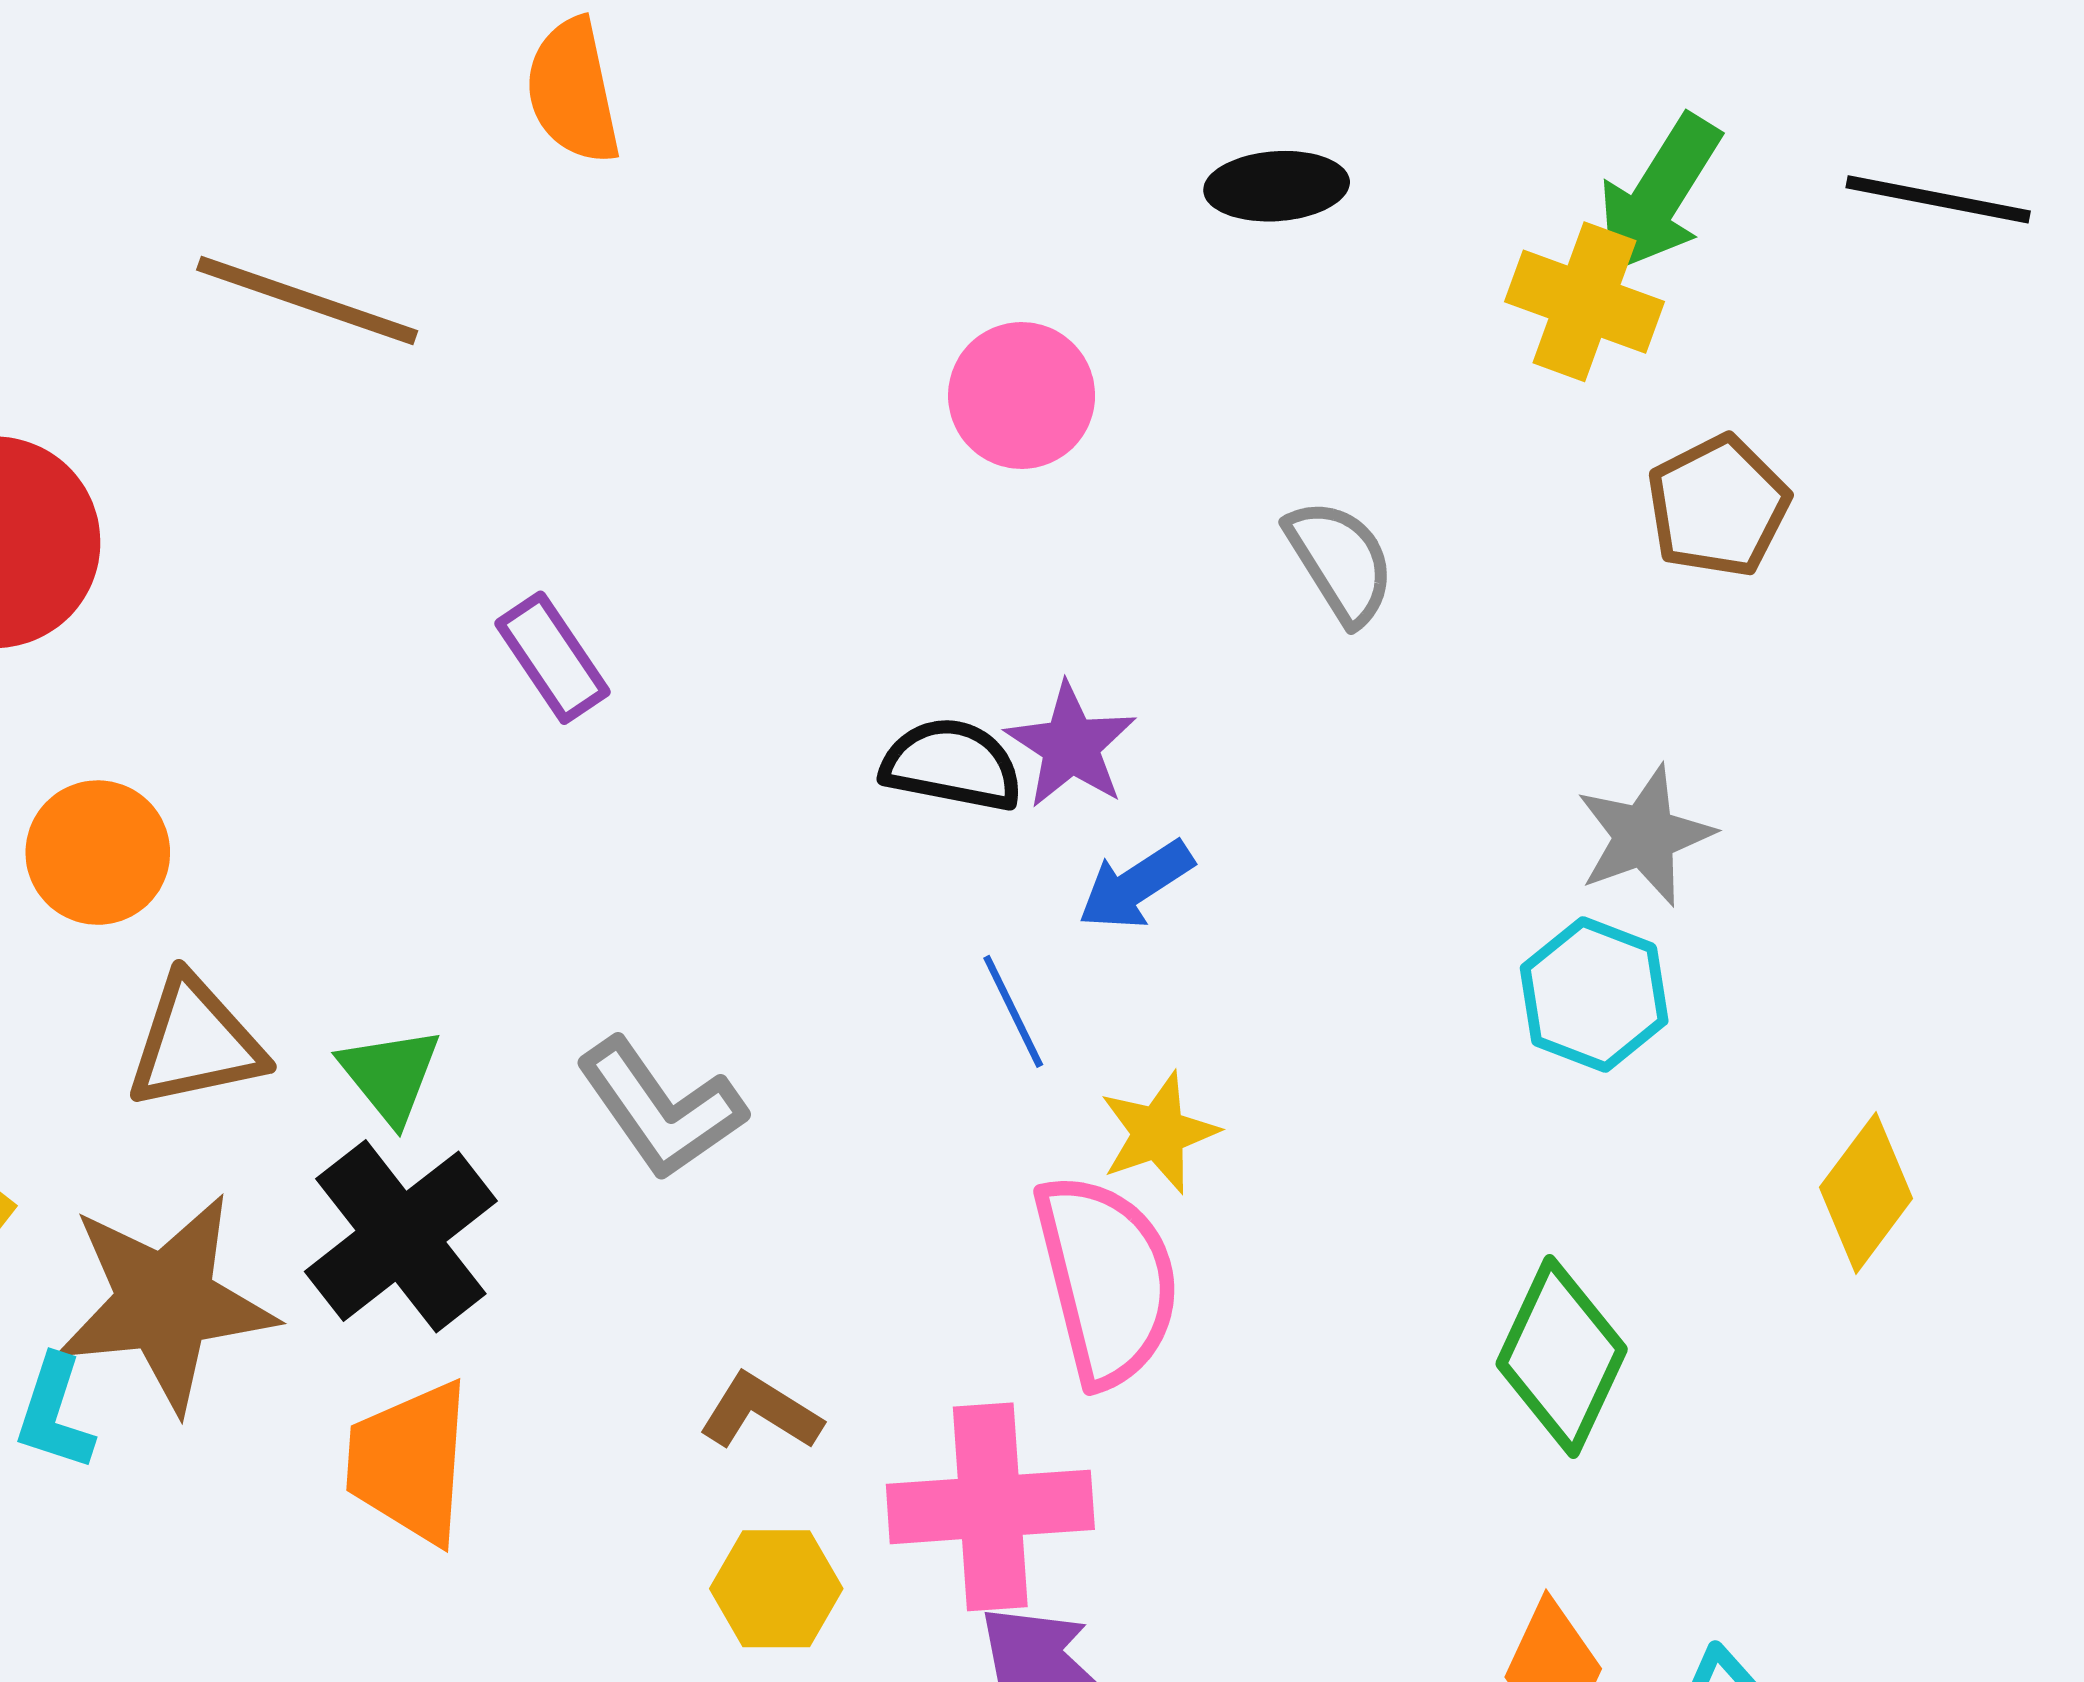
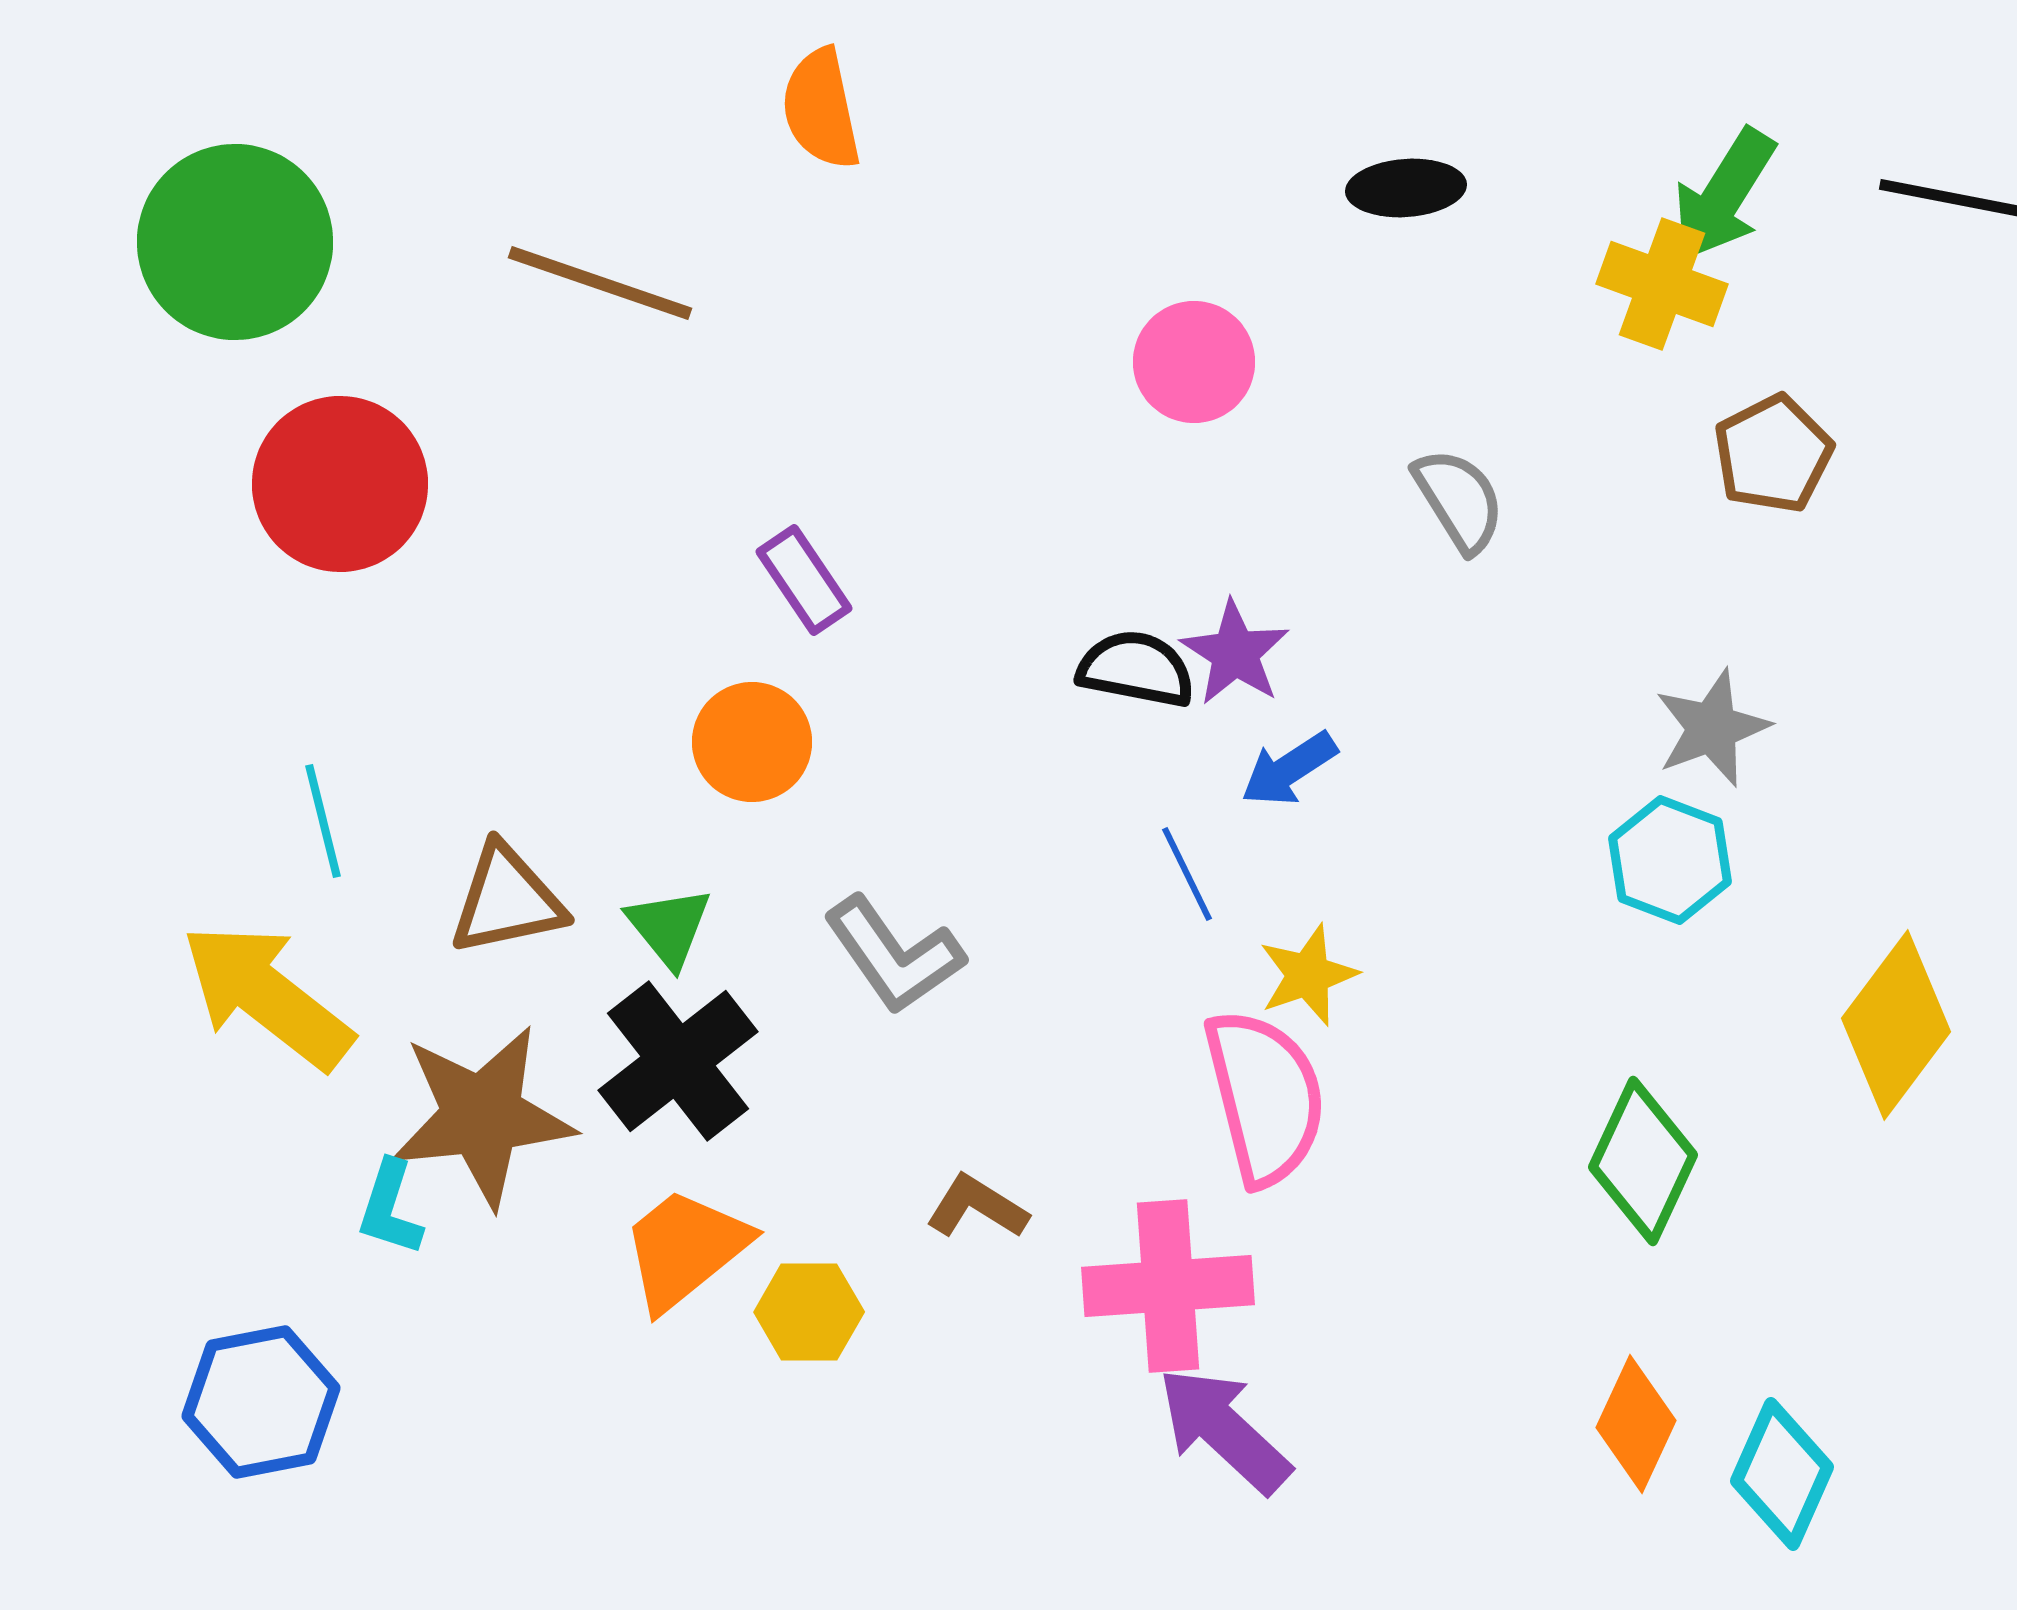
orange circle: (98, 853) -> (752, 742), moved
yellow diamond: (1866, 1193) -> (1896, 1025), size x1.4
orange trapezoid: (409, 1462) -> (685, 1249), turned 47
yellow hexagon: (776, 1589) -> (809, 1312), moved

